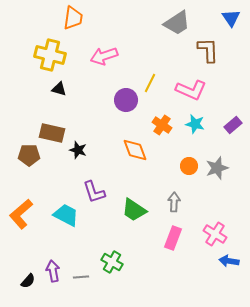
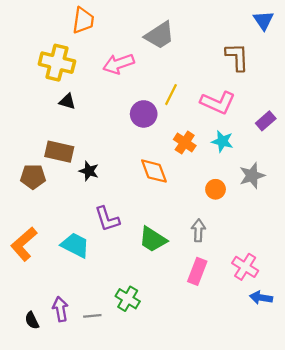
gray trapezoid: (177, 23) -> (160, 35), moved
purple rectangle: (233, 125) -> (266, 121), moved
gray star: (217, 168) -> (252, 176), moved
black semicircle: (28, 281) -> (32, 320), turned 112

